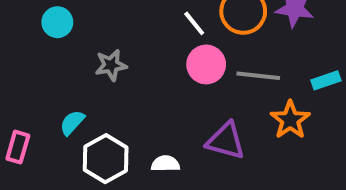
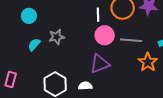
white line: (194, 23) -> (98, 15), turned 40
cyan semicircle: (72, 123) -> (34, 45), moved
purple triangle: (226, 141) -> (100, 64), moved, turned -35

